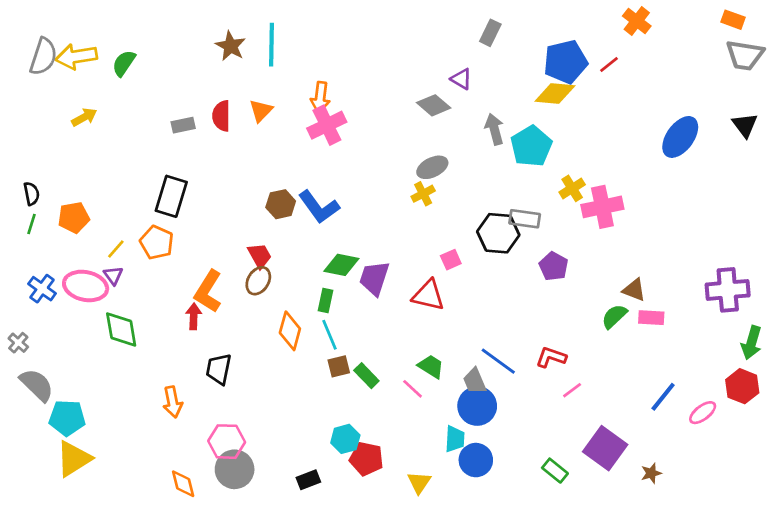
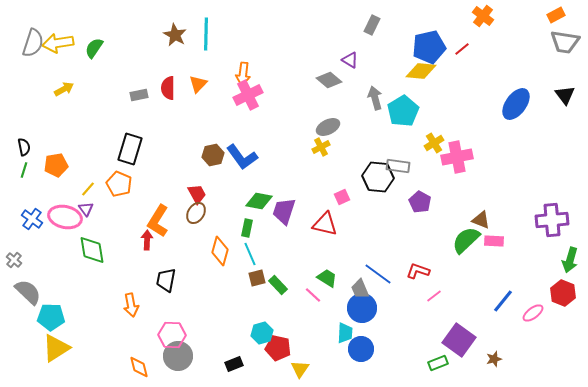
orange rectangle: (733, 20) -> (556, 15), turned -48
green semicircle: (614, 316) -> (466, 240), size x1.4
green rectangle: (555, 471) -> (438, 363), moved, turned -60
yellow triangle: (419, 482) -> (300, 369), moved

